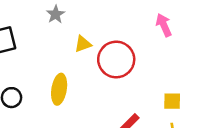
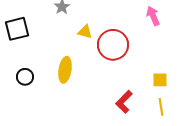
yellow triangle: (83, 44) -> (85, 32), turned 35

